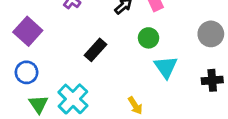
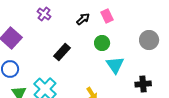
black cross: (212, 80) -> (143, 84), moved

